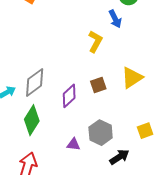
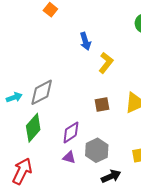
blue arrow: (115, 19) -> (85, 41), moved
purple diamond: (69, 96) -> (71, 132), moved

